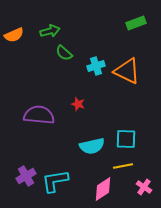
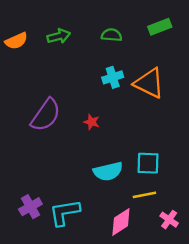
green semicircle: (64, 53) -> (112, 35), moved, turned 144
purple semicircle: (39, 115) -> (46, 115), moved, turned 120

